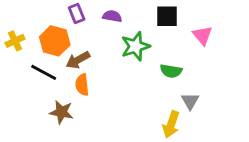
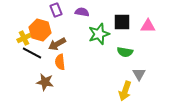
black square: (167, 16) -> (122, 22), moved
pink triangle: (203, 35) -> (148, 26), turned -49
yellow cross: (15, 41) -> (24, 38), moved

